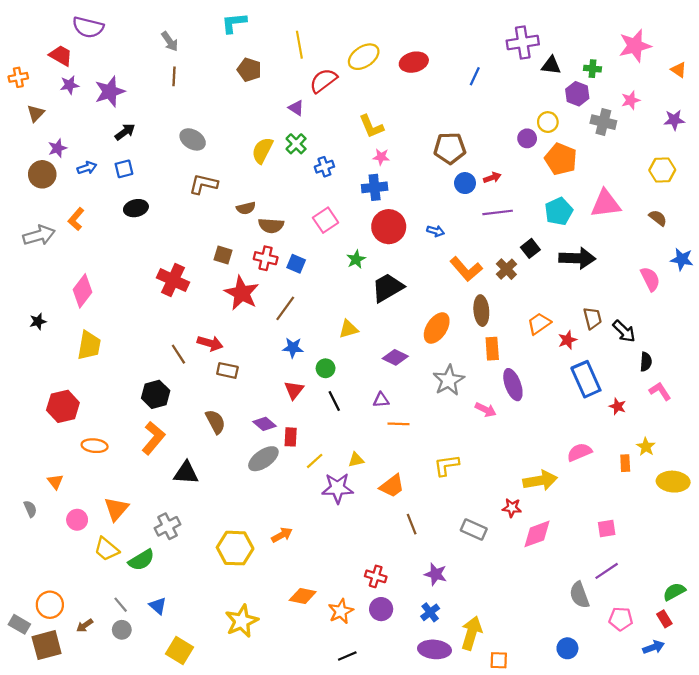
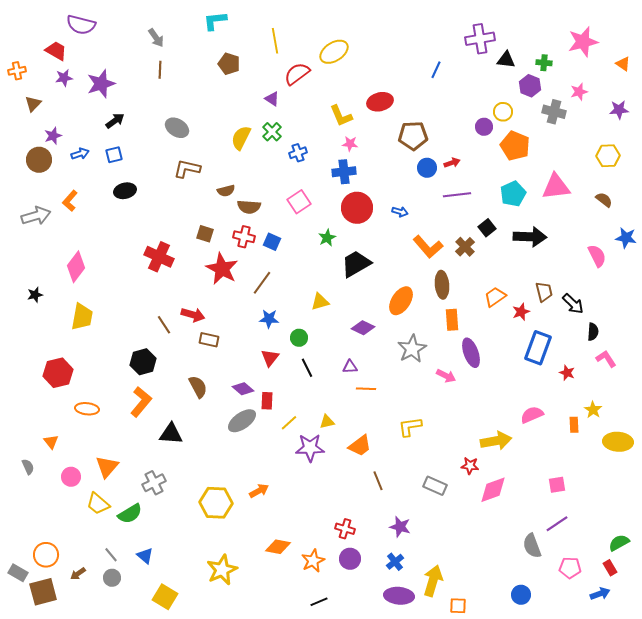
red ellipse: (414, 62) -> (380, 102), moved
blue rectangle: (586, 379) -> (538, 348), turned 44

